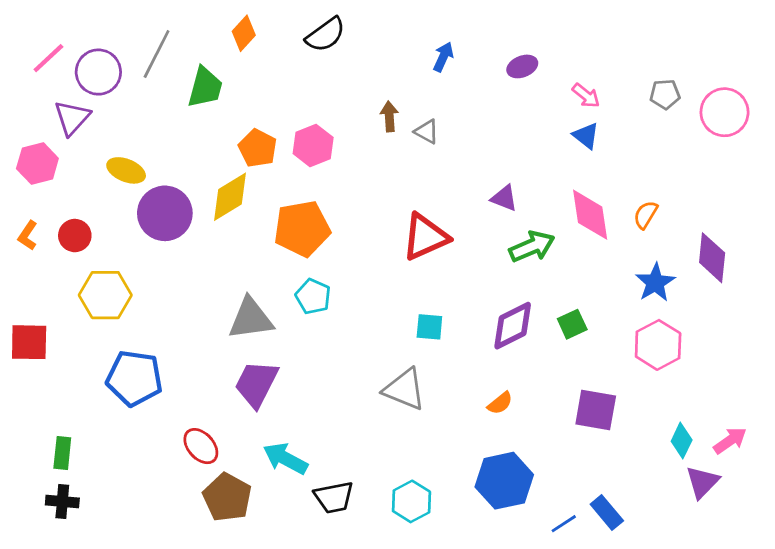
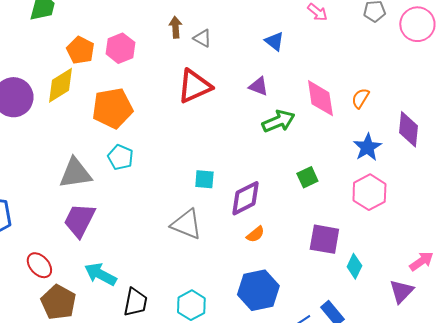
blue triangle: (586, 136) -> (274, 41), moved
red triangle: (425, 237) -> (194, 86), moved
purple diamond: (513, 326) -> (245, 198), moved
cyan diamond: (682, 441) -> (354, 266), moved
black trapezoid: (334, 497) -> (135, 302), turned -68

